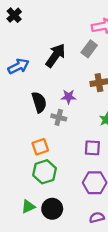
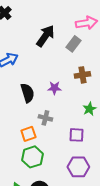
black arrow: (55, 55) -> (45, 36), moved
gray cross: (59, 117) -> (45, 118), moved

